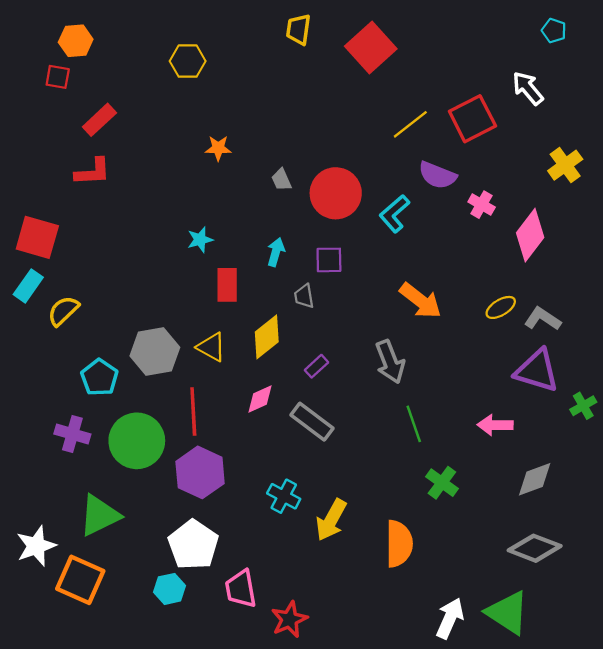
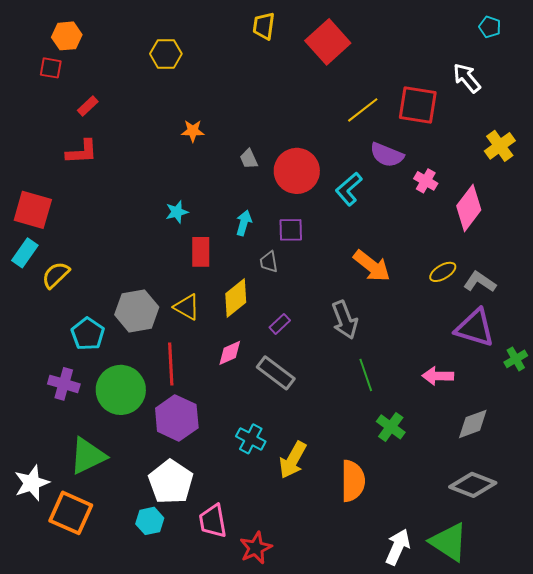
red square: (472, 119) -> (418, 105), turned 36
red rectangle: (99, 120) -> (88, 106), size x0.7

